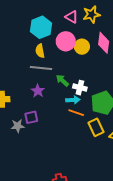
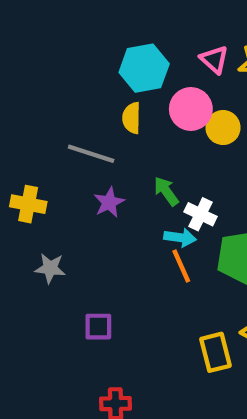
gray line: (41, 68) -> (91, 154), moved
orange line: (76, 113) -> (181, 266), turned 35
purple square: (31, 117) -> (98, 327), moved
yellow rectangle: (96, 127) -> (216, 352), moved

